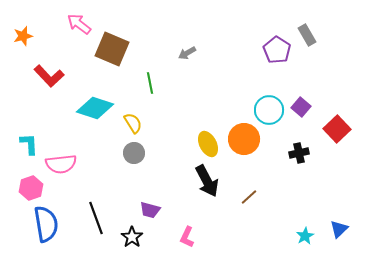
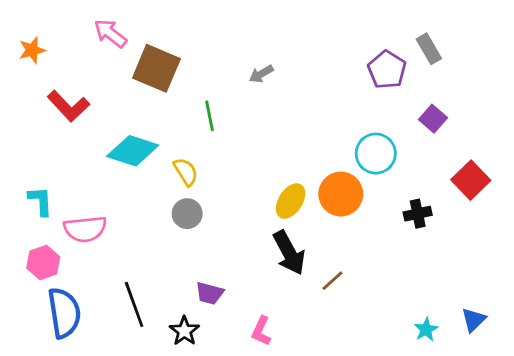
purple square: (301, 107) -> (433, 119), moved
yellow ellipse: (208, 144) -> (291, 201), turned 60
brown line: (249, 197) -> (332, 281), moved

